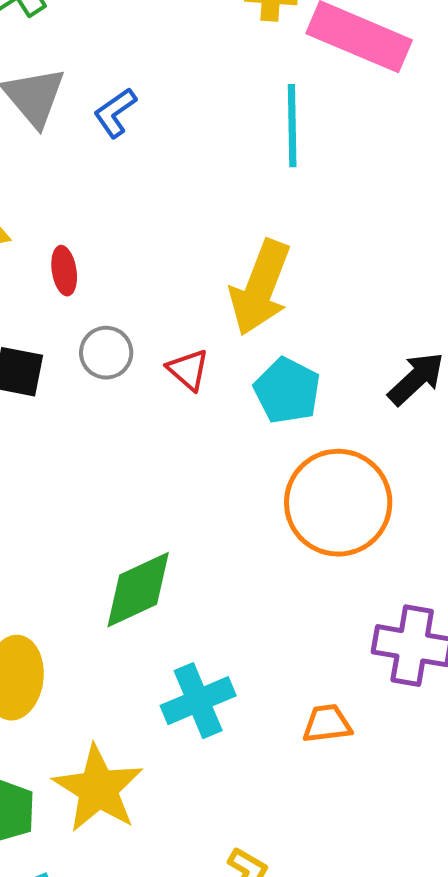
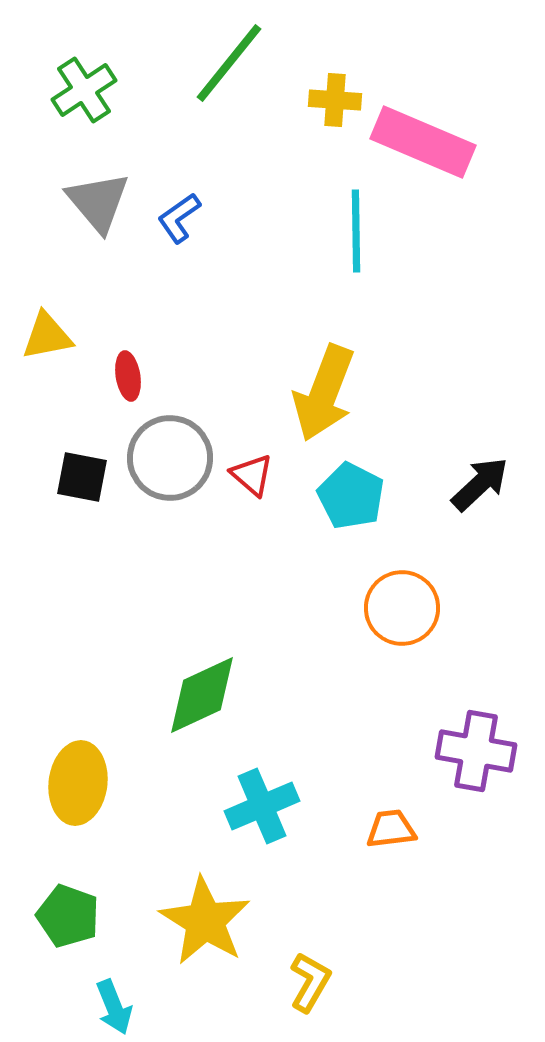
gray circle: (106, 353) -> (170, 458), size x1.6
orange circle: (338, 503) -> (402, 608), size x0.7
yellow star: (98, 789) -> (205, 921), moved

